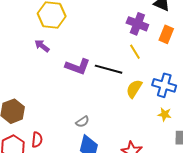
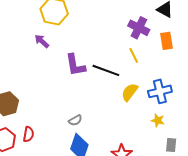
orange rectangle: (166, 34) -> (167, 41), turned -36
purple L-shape: (78, 67) -> (75, 65), turned 55
blue cross: (164, 85) -> (160, 91), turned -35

